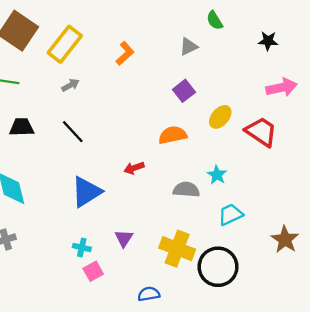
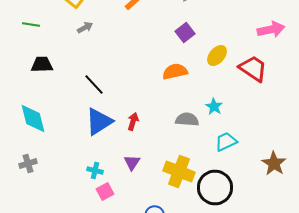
black line: (73, 132) -> (94, 84), moved
red arrow: (134, 168) -> (133, 122), moved, turned 126

